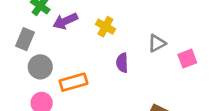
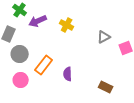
purple semicircle: (122, 63) -> (68, 74), moved
orange rectangle: (74, 82) -> (44, 65), turned -36

